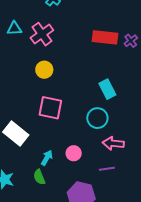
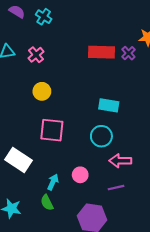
pink cross: (42, 34) -> (36, 55), size x0.7
cyan rectangle: (107, 89) -> (109, 105), turned -48

